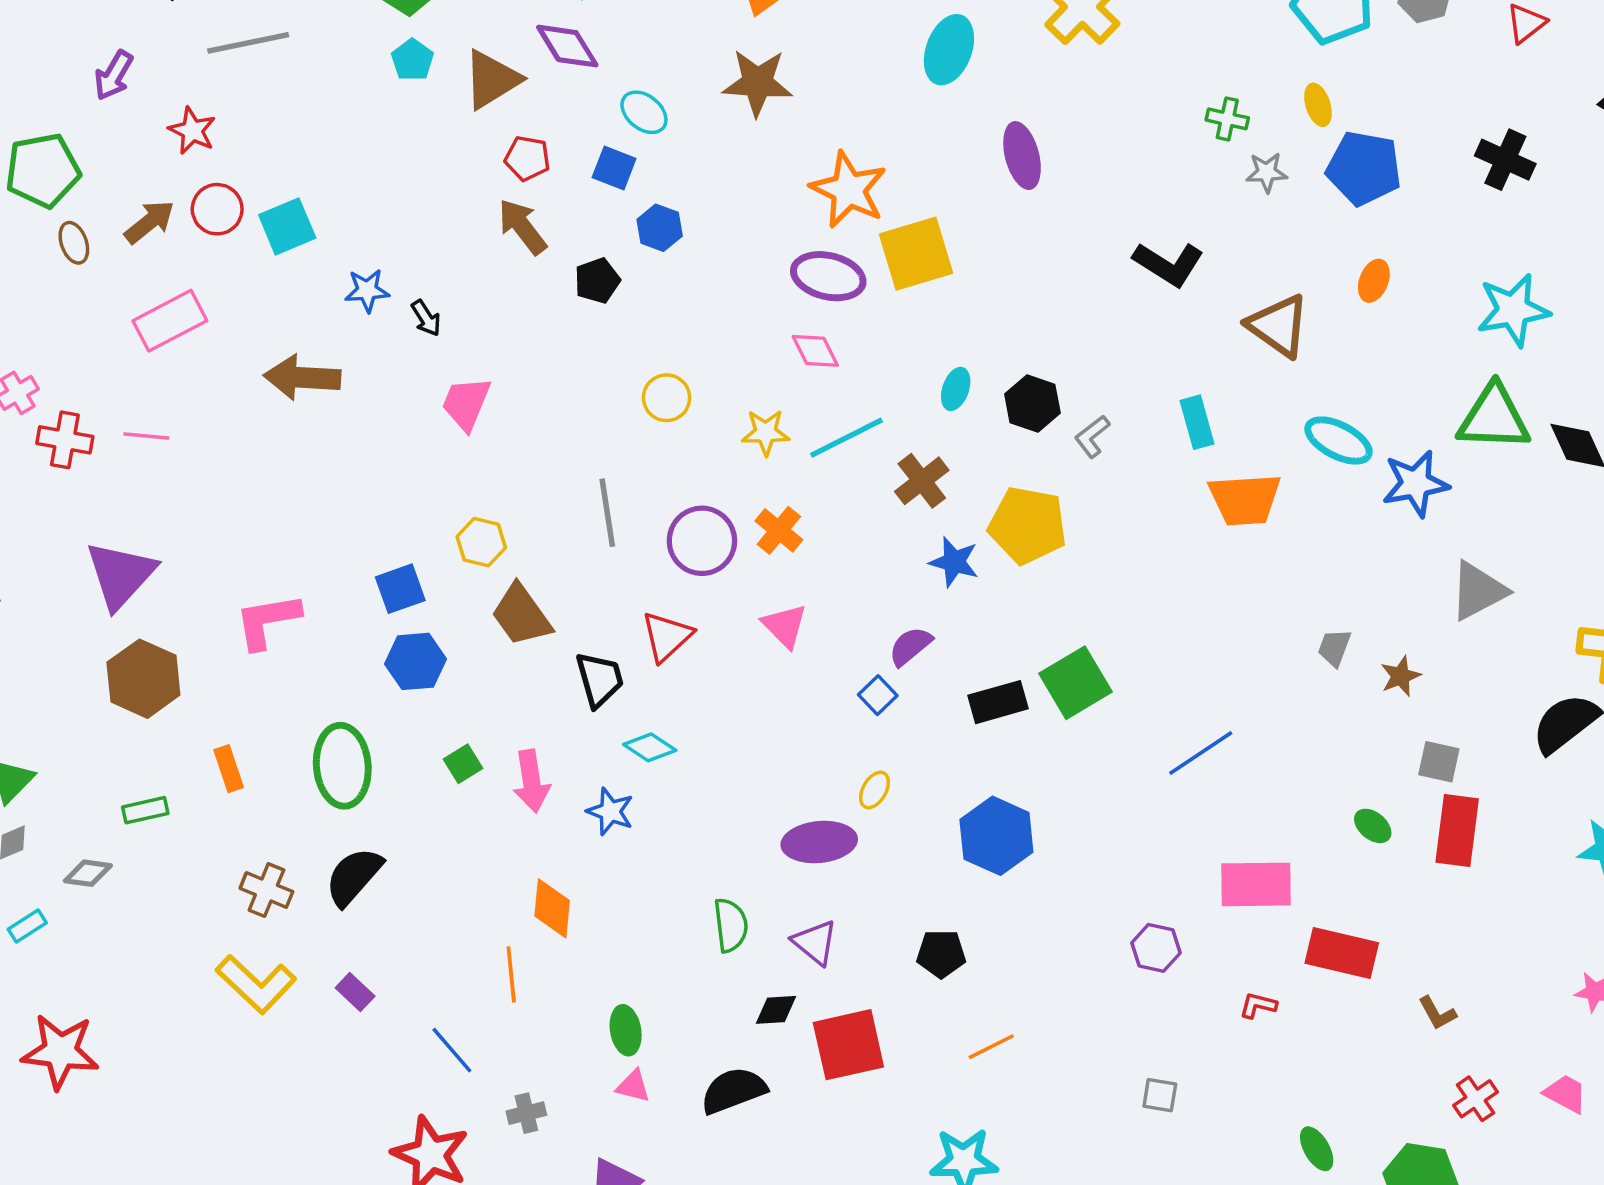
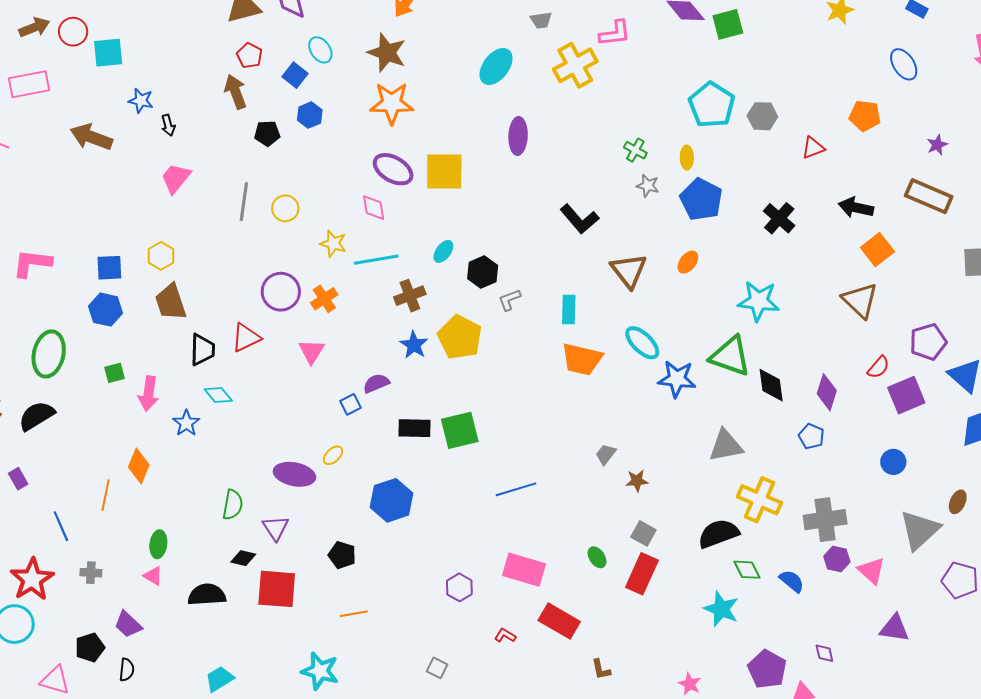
orange star: (849, 190) -> (392, 103), moved, turned 30
gray line: (607, 513) -> (244, 202), moved
gray triangle: (1478, 591) -> (726, 446), moved

